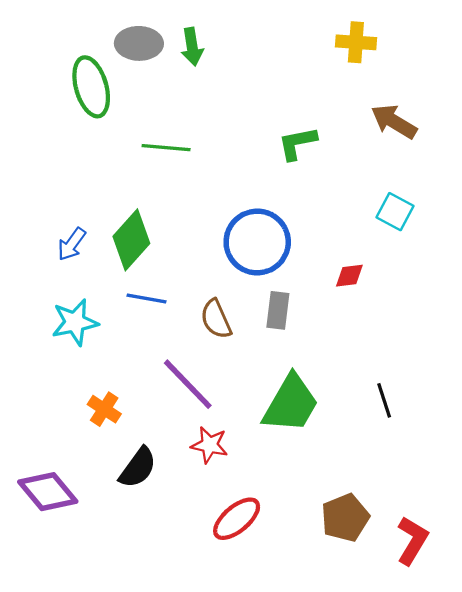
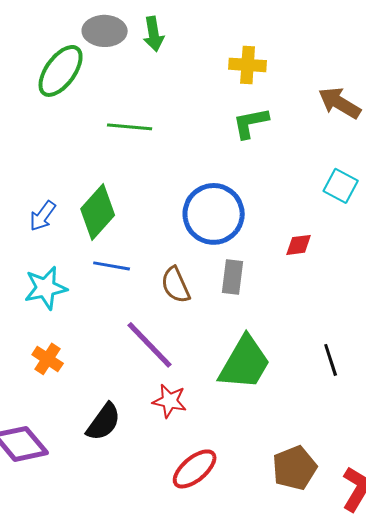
yellow cross: (356, 42) -> (248, 65), moved
green ellipse: (91, 87) -> (61, 71), turned 52
orange cross: (104, 409) -> (48, 359), moved

